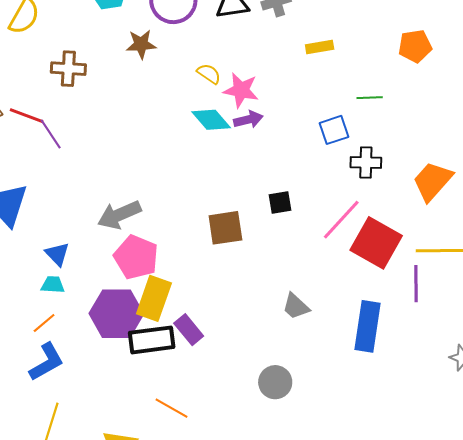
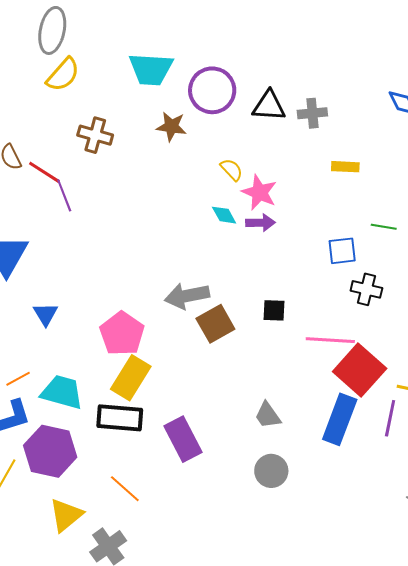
cyan diamond: (211, 120) -> (224, 215), size x0.7
gray arrow: (119, 215) -> (187, 296), moved
pink line: (341, 220) -> (330, 340), turned 39
brown square: (225, 228) -> (215, 324), turned -33
cyan trapezoid: (53, 285) -> (62, 392), moved, size x1.8
purple hexagon: (116, 314) -> (50, 451), moved
blue rectangle: (367, 326) -> (340, 419), moved
purple rectangle: (189, 330) -> (183, 439), moved, size x1.4
gray circle: (275, 382) -> (271, 471), moved

